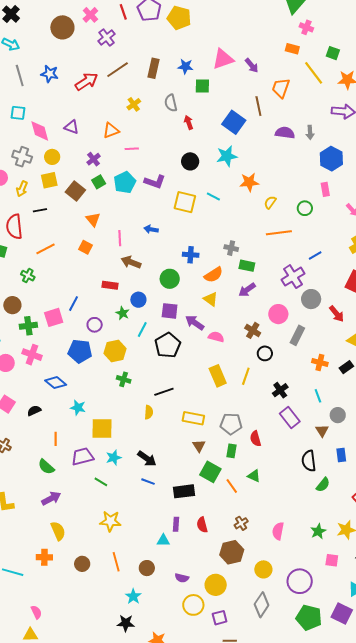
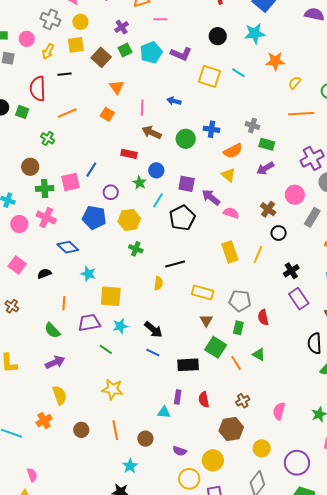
green circle: (170, 279) -> (186, 139), moved
orange cross: (44, 557) -> (44, 421), turned -35

